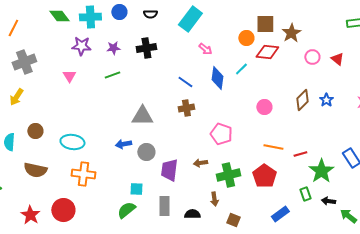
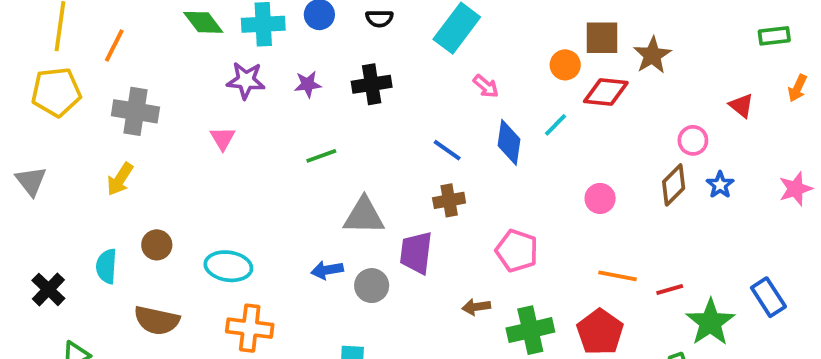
pink circle: (312, 57) -> (693, 140), moved
gray cross: (24, 62) -> (135, 111), turned 30
green line: (112, 75) -> (321, 156), moved
purple trapezoid: (169, 170) -> (416, 253), moved

